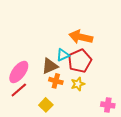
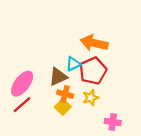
yellow square: (46, 105) -> (63, 107), moved
pink cross: (108, 105) -> (113, 122), moved

